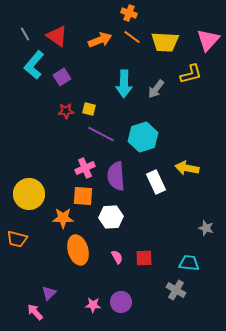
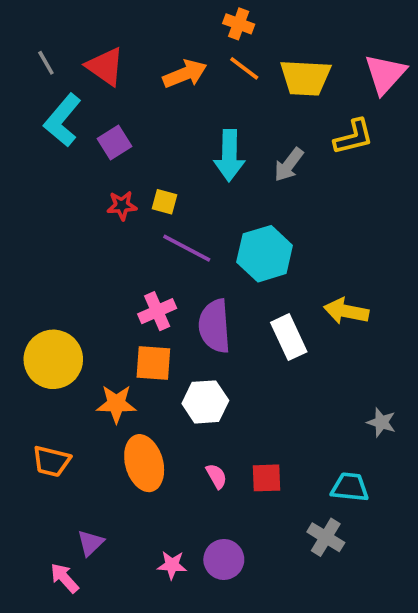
orange trapezoid: (17, 239) -> (51, 461), moved

